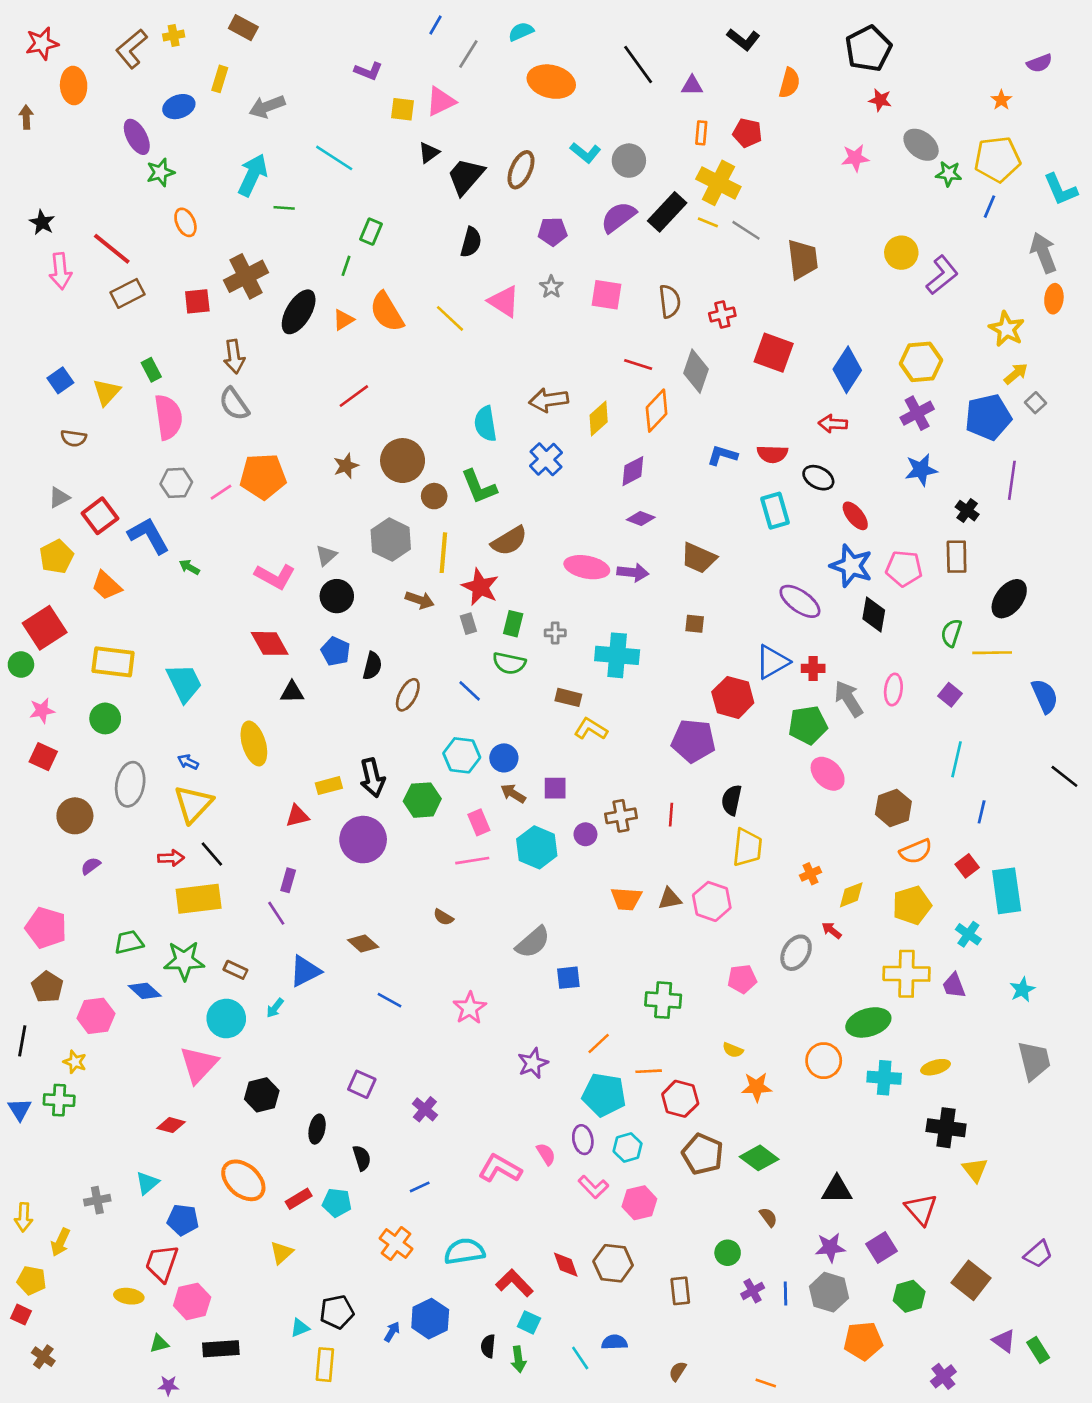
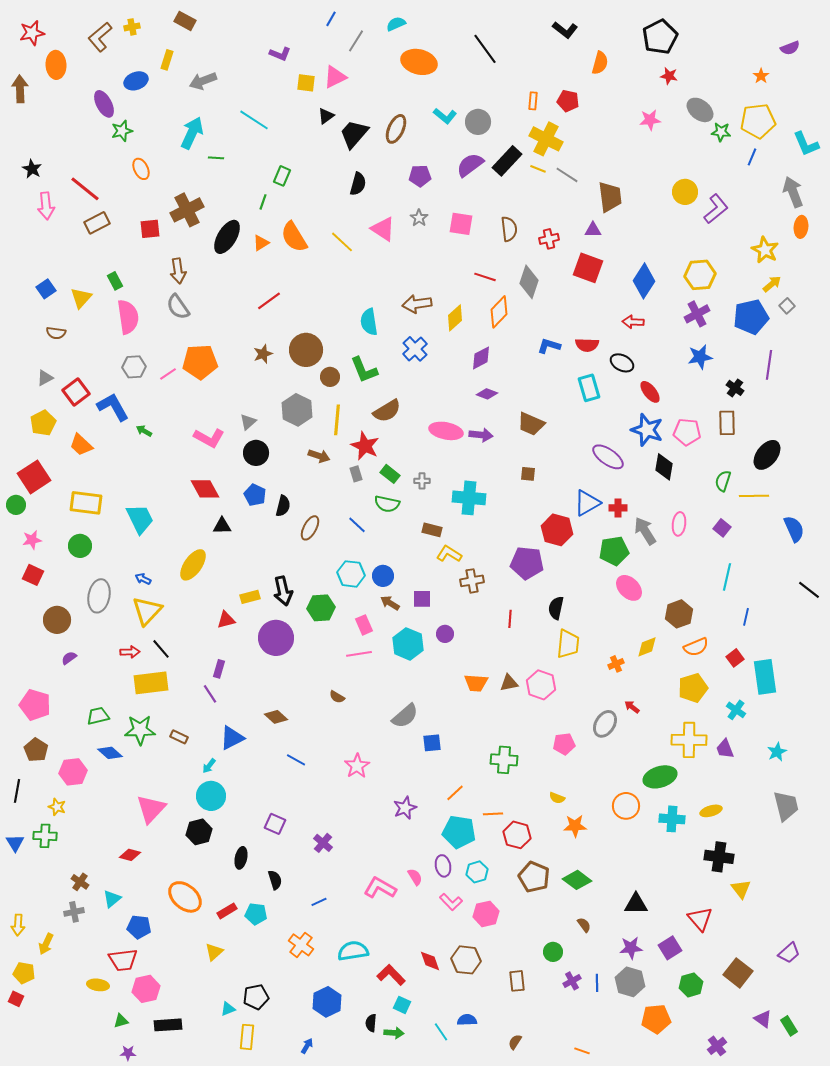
purple triangle: (692, 86) -> (593, 230), moved
brown arrow: (26, 117) -> (20, 89), size x1.5
green rectangle: (513, 624) -> (390, 474), turned -66
yellow ellipse: (254, 743) -> (193, 565), turned 52
brown cross: (621, 816) -> (472, 581), moved
yellow diamond: (851, 895) -> (647, 647), moved
cyan circle: (226, 1019) -> (211, 796), moved
red trapezoid: (162, 1263) -> (123, 960), turned -116
blue arrow: (392, 1332) -> (307, 1046), moved
brown cross: (43, 1357) -> (80, 882), moved
green arrow: (518, 1359) -> (394, 1033), turned -78

